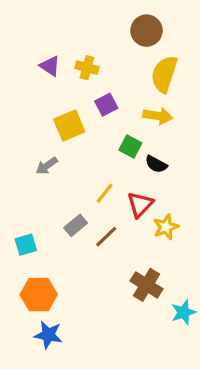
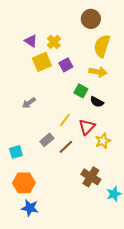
yellow cross: (87, 68) -> (54, 42), turned 32
yellow square: (69, 126) -> (42, 62), moved

